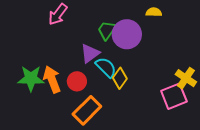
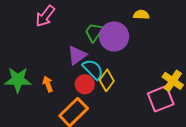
orange arrow: (52, 79) -> (48, 84), moved, size x0.6
red circle: (77, 81) -> (85, 84), moved

